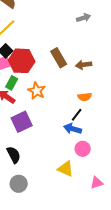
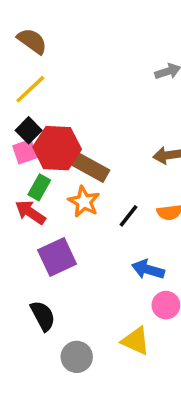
brown rectangle: (59, 58) -> (91, 168), moved, turned -30
black line: (77, 115) -> (128, 216), moved
gray circle: (19, 184) -> (77, 357), moved

